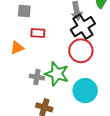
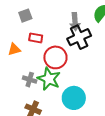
gray square: (24, 11) -> (25, 16), turned -32
red circle: (81, 51) -> (55, 57), moved

